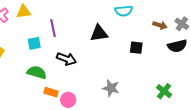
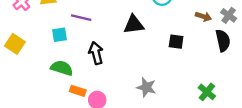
purple line: (53, 28) -> (81, 18), turned -66
black semicircle: (177, 46) -> (223, 40), turned -90
black arrow: (66, 59) -> (96, 53), turned -126

